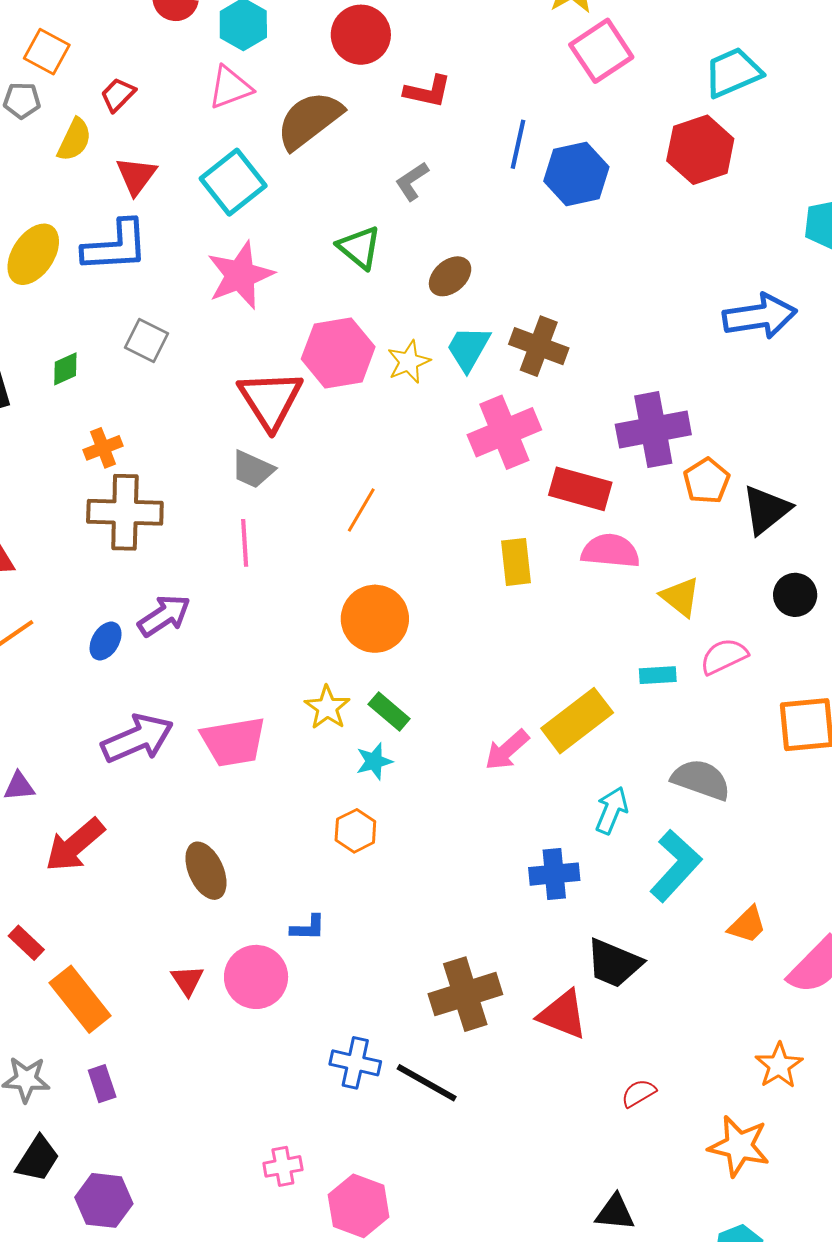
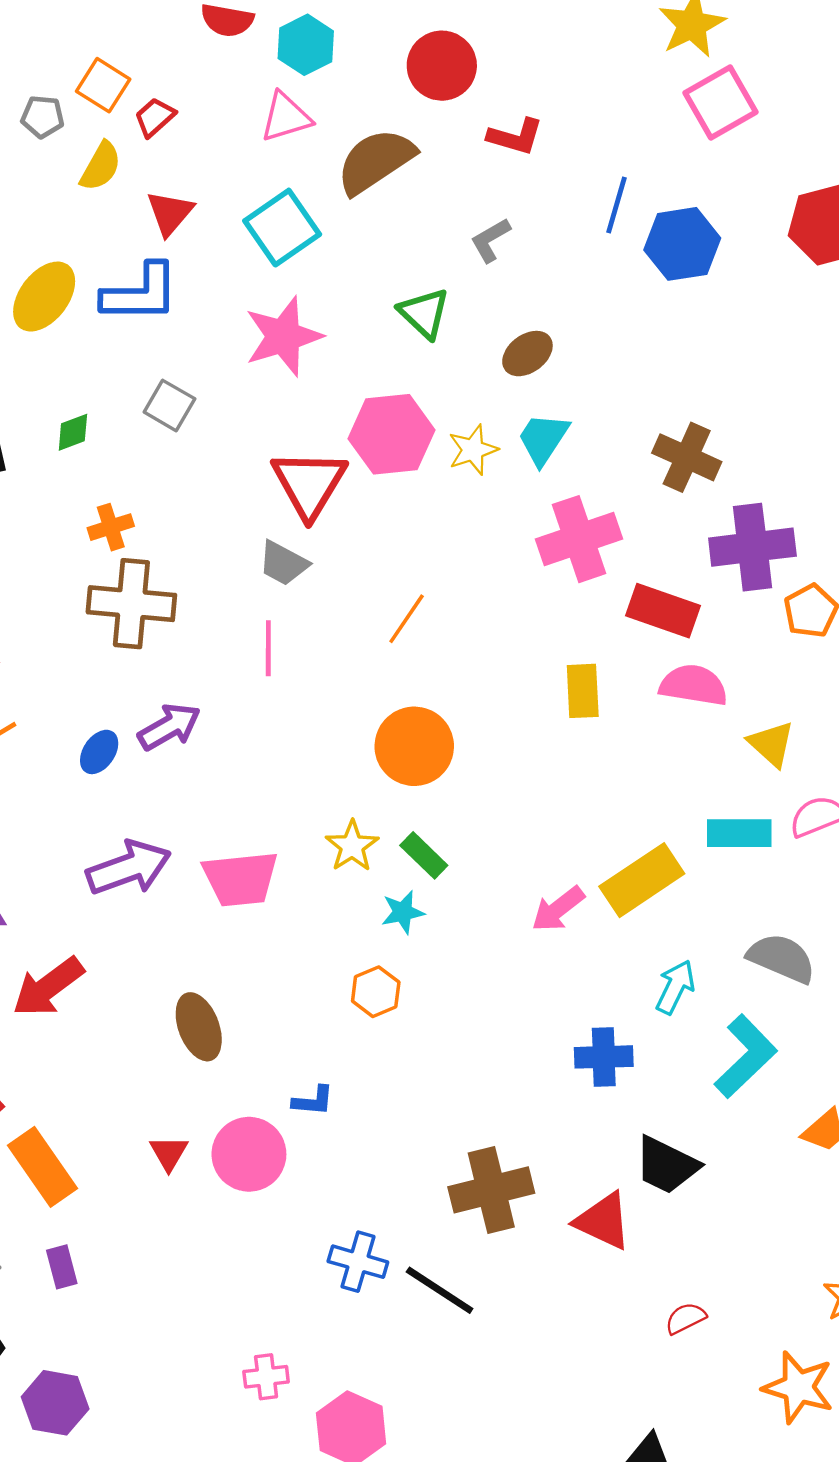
orange square: (47, 52) -> (103, 85), moved
brown cross: (539, 346) -> (687, 457), moved
cyan rectangle: (658, 675) -> (739, 833), size x1.5

